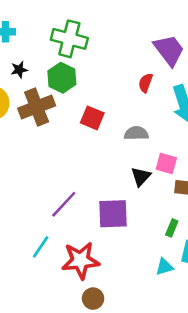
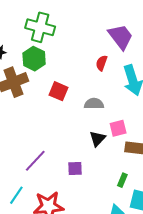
pink square: (166, 164) -> (118, 128), turned -30
purple square: (113, 214) -> (75, 169), size x0.6

